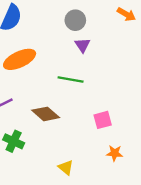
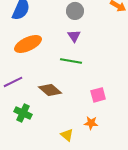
purple triangle: (82, 45) -> (74, 36), moved
orange star: (115, 153) -> (91, 123), moved

